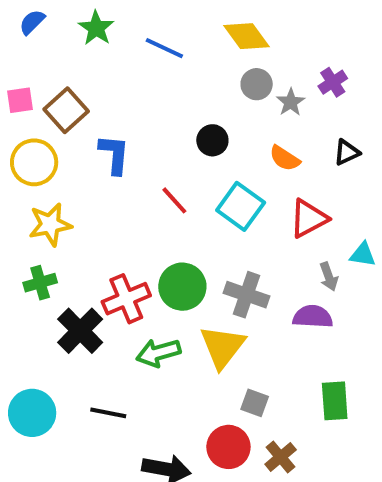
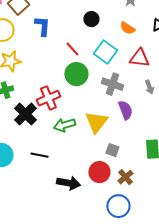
red triangle: (309, 218) -> (139, 58), turned 35
green circle: (182, 287) -> (76, 74), moved
gray cross: (247, 295) -> (112, 84), moved
purple semicircle: (313, 317) -> (125, 110), moved, turned 66

